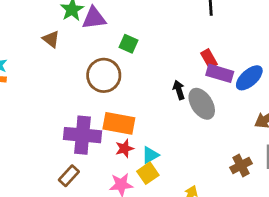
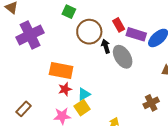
red rectangle: (209, 59) -> (119, 25), moved
brown circle: (104, 75) -> (89, 32), moved
purple cross: (83, 135) -> (30, 35), moved, turned -32

